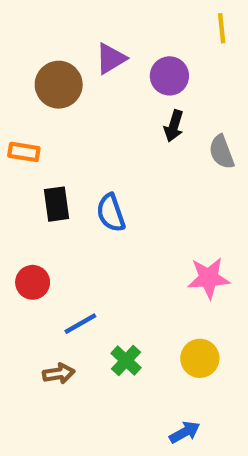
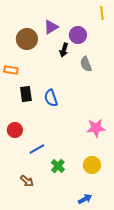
black arrow: (174, 126) -> (64, 50), moved
gray semicircle: (222, 152) -> (86, 64), moved
brown arrow: (59, 374) -> (27, 181), moved, turned 48

